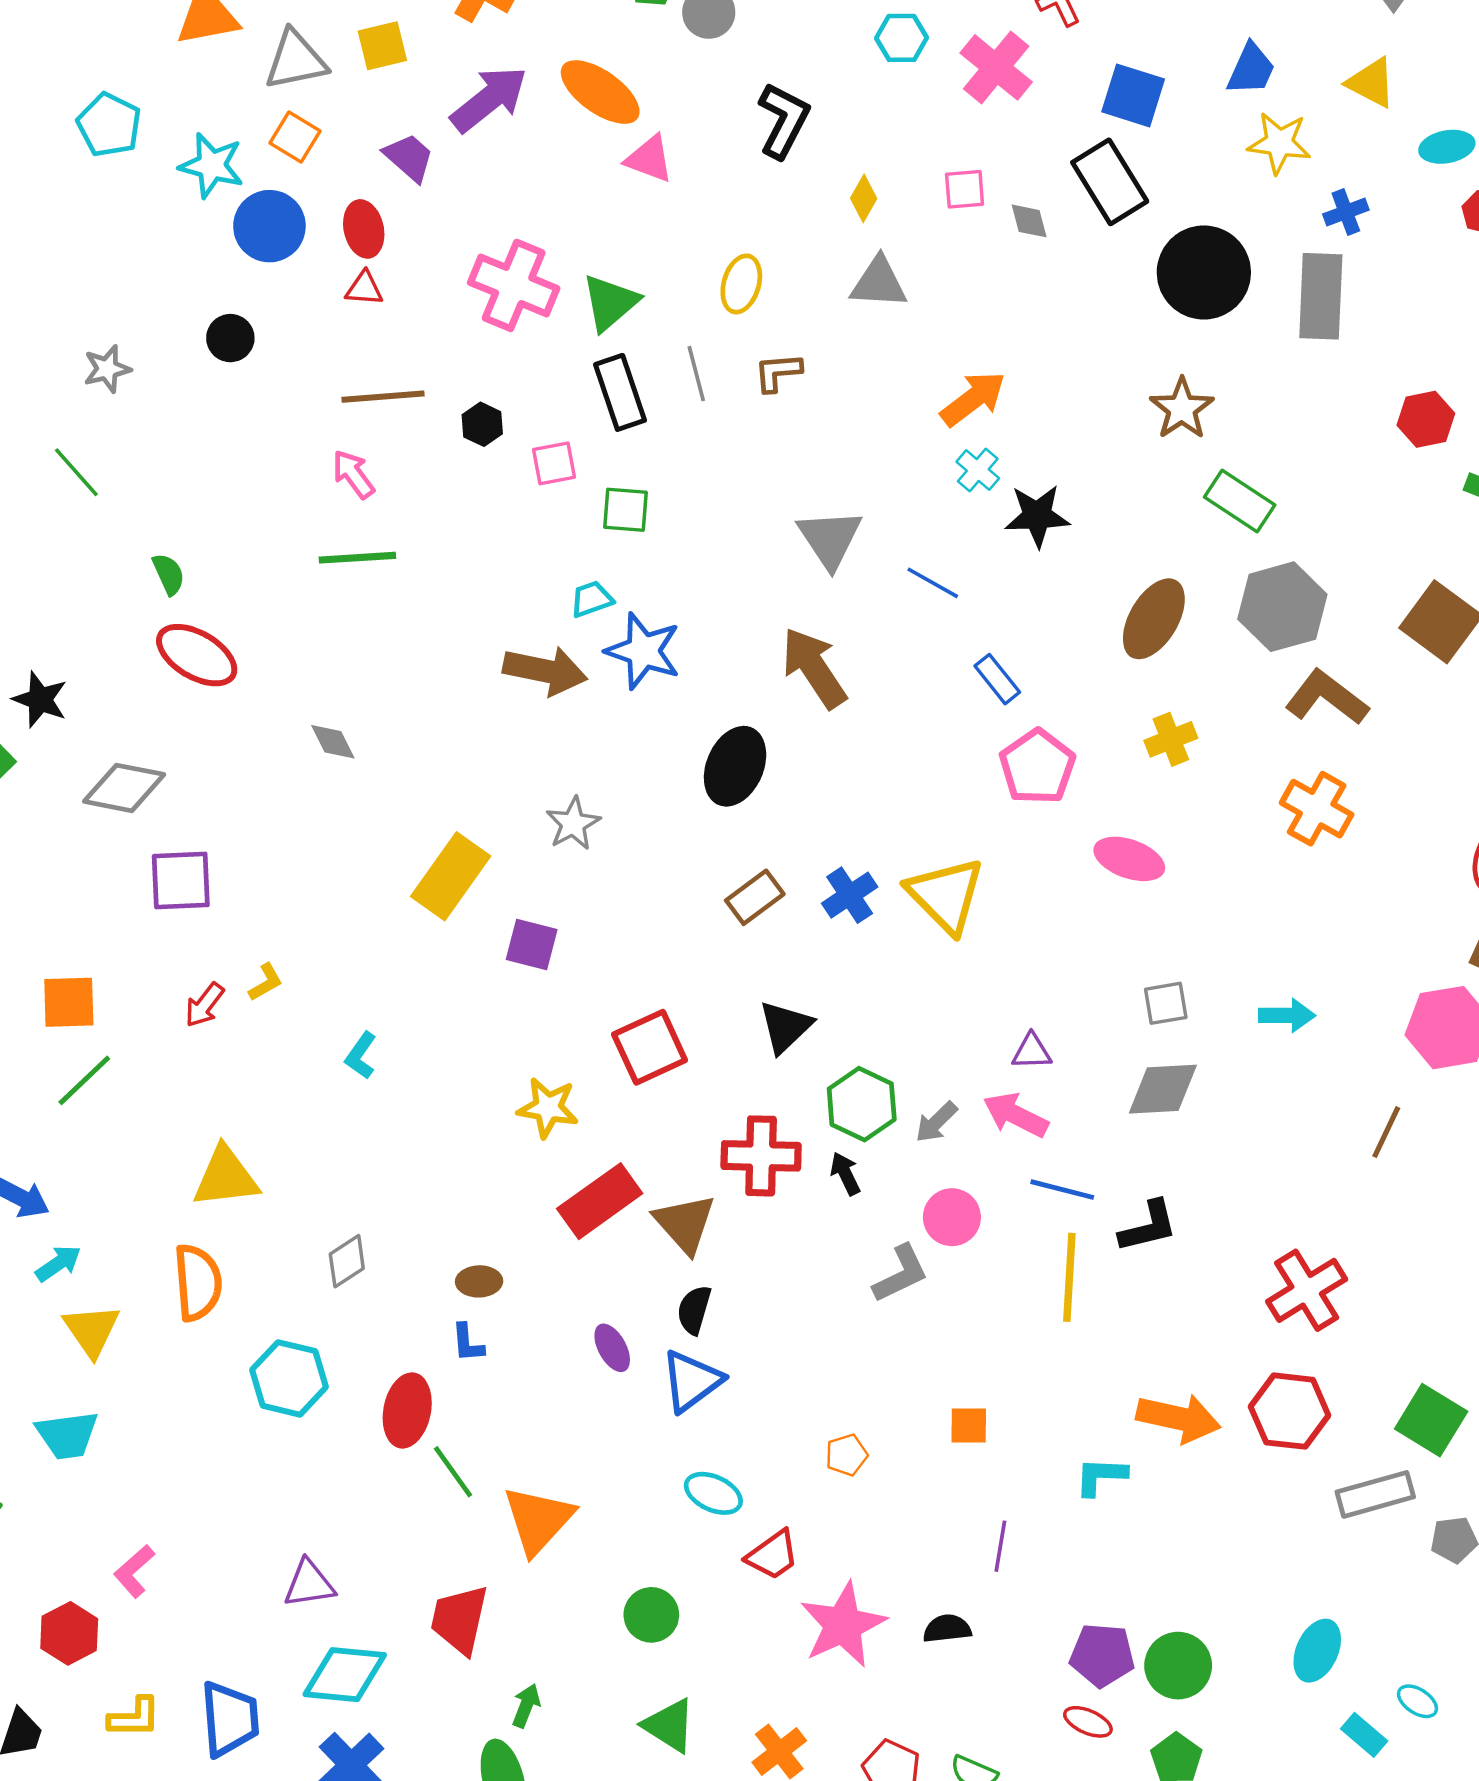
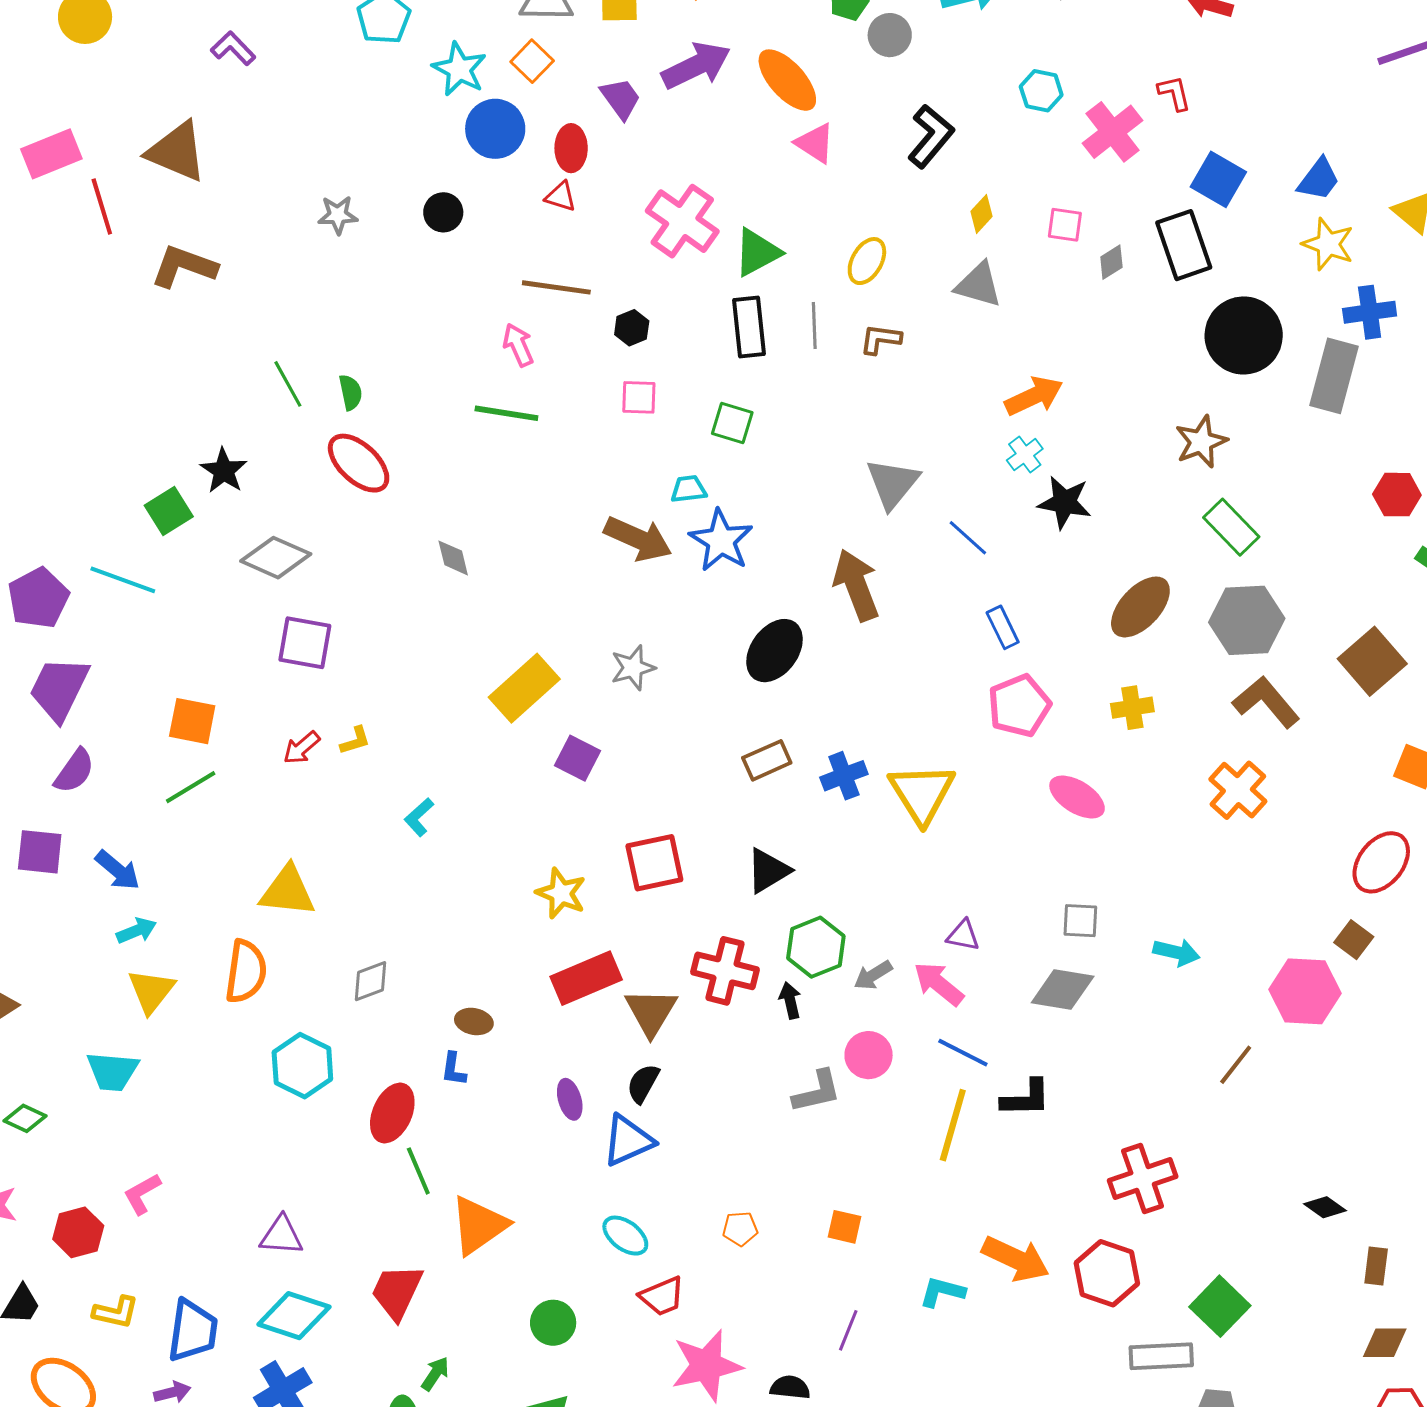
blue cross: (1346, 212) -> (1370, 312), size x1.4
gray diamond: (1029, 221) -> (1111, 262), turned 60
pink square: (554, 463) -> (639, 397), moved
green line: (76, 472) -> (288, 384), moved

